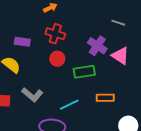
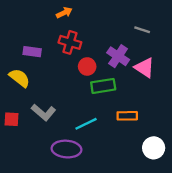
red circle: (57, 59) -> (87, 66), moved

